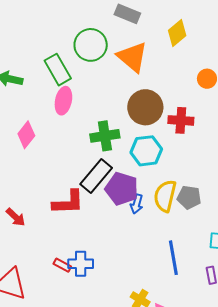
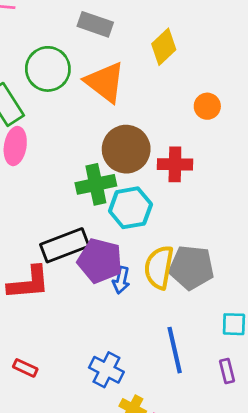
green cross: (105, 136) -> (96, 184), moved
black rectangle: (96, 176) -> (65, 245), turned 32
gray pentagon: (189, 197) -> (192, 268), size x1.4
blue cross: (81, 264) -> (106, 370), moved, turned 30

